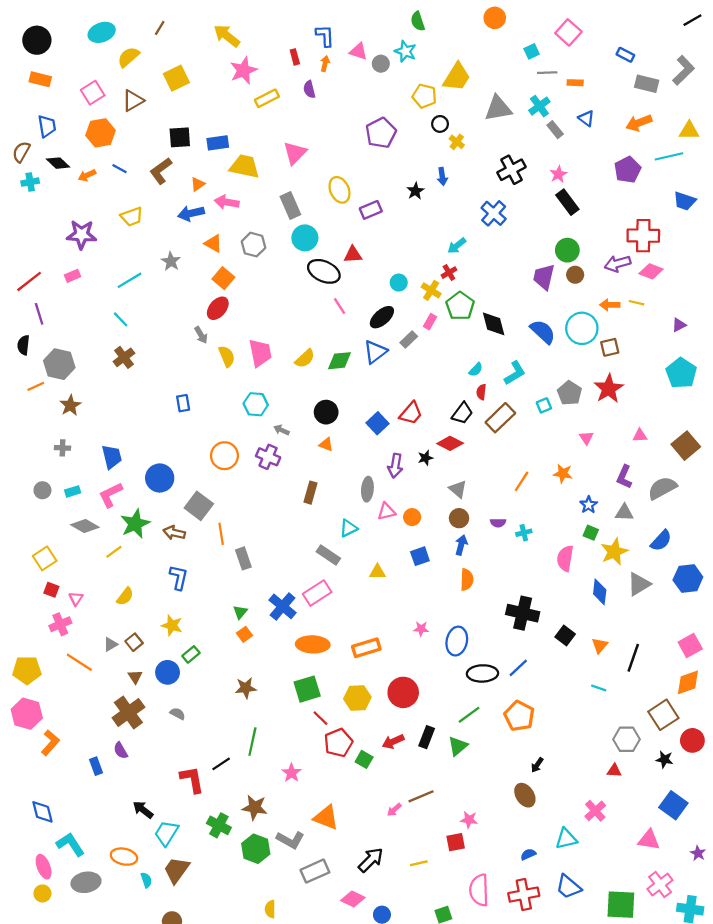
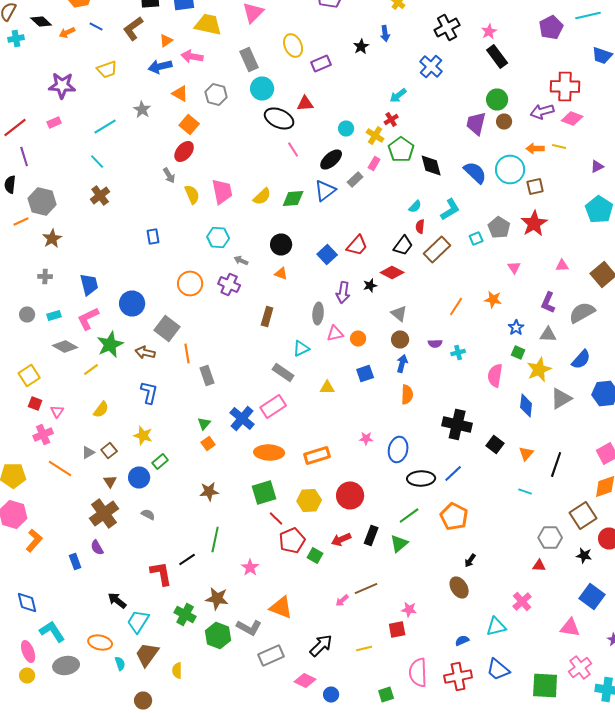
yellow semicircle: (270, 909) -> (177, 670), moved

